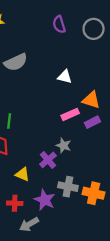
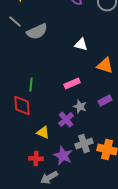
pink rectangle: (70, 114) -> (72, 84), moved
purple rectangle: (92, 122) -> (105, 101), moved
gray cross: (68, 187) -> (84, 144), turned -30

